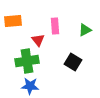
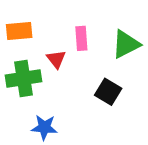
green triangle: (85, 30) -> (126, 44), size x1.5
green cross: (27, 61) -> (24, 78), moved

